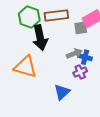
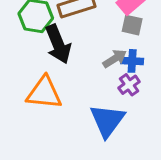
gray square: (81, 28) -> (132, 25), moved, turned 32
blue triangle: (62, 92) -> (107, 120), size x1.4

